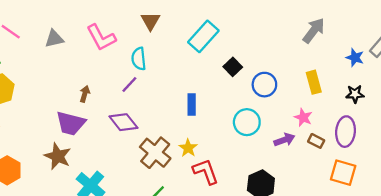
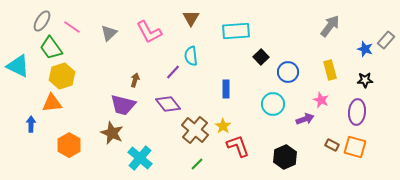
cyan rectangle: (203, 36) -> (236, 31), turned 44
gray triangle: (54, 39) -> (109, 33), turned -30
cyan semicircle: (139, 59) -> (191, 56), moved
brown rectangle: (316, 141) -> (332, 145), moved

